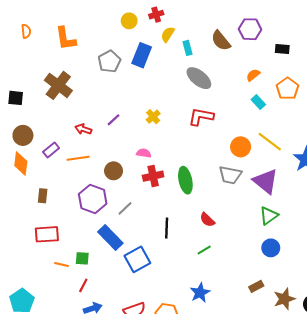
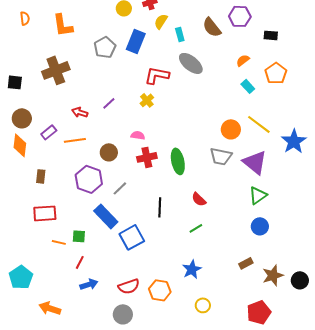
brown cross: (58, 85) -> (56, 70), turned 32
red L-shape: (201, 117) -> (157, 75), moved

